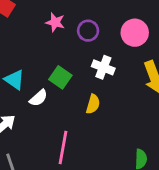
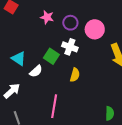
pink circle: (135, 33) -> (95, 29), moved
white cross: (103, 67) -> (70, 47), moved

